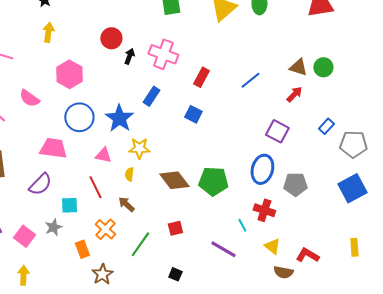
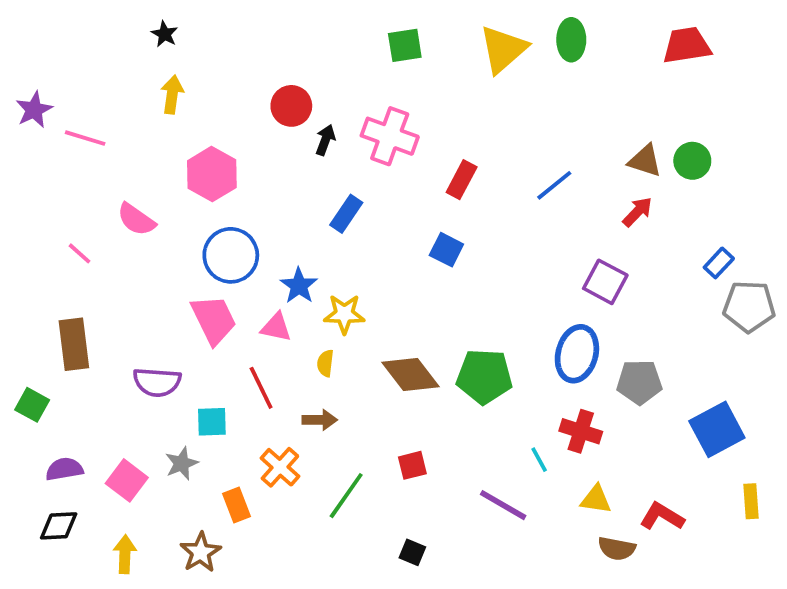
blue rectangle: (151, 96) -> (346, 214), moved
blue star: (119, 118) -> (299, 286), moved, size x0.7
blue rectangle: (326, 126) -> (719, 263), moved
pink trapezoid: (53, 148) -> (214, 320), moved, turned 56
purple semicircle: (40, 184) -> (157, 382), turned 50
blue square: (352, 188) -> (717, 429), moved
brown arrow: (126, 204) -> (320, 420), turned 138
yellow triangle: (272, 246) -> (596, 499), turned -30
brown star: (102, 274) -> (201, 552), moved

